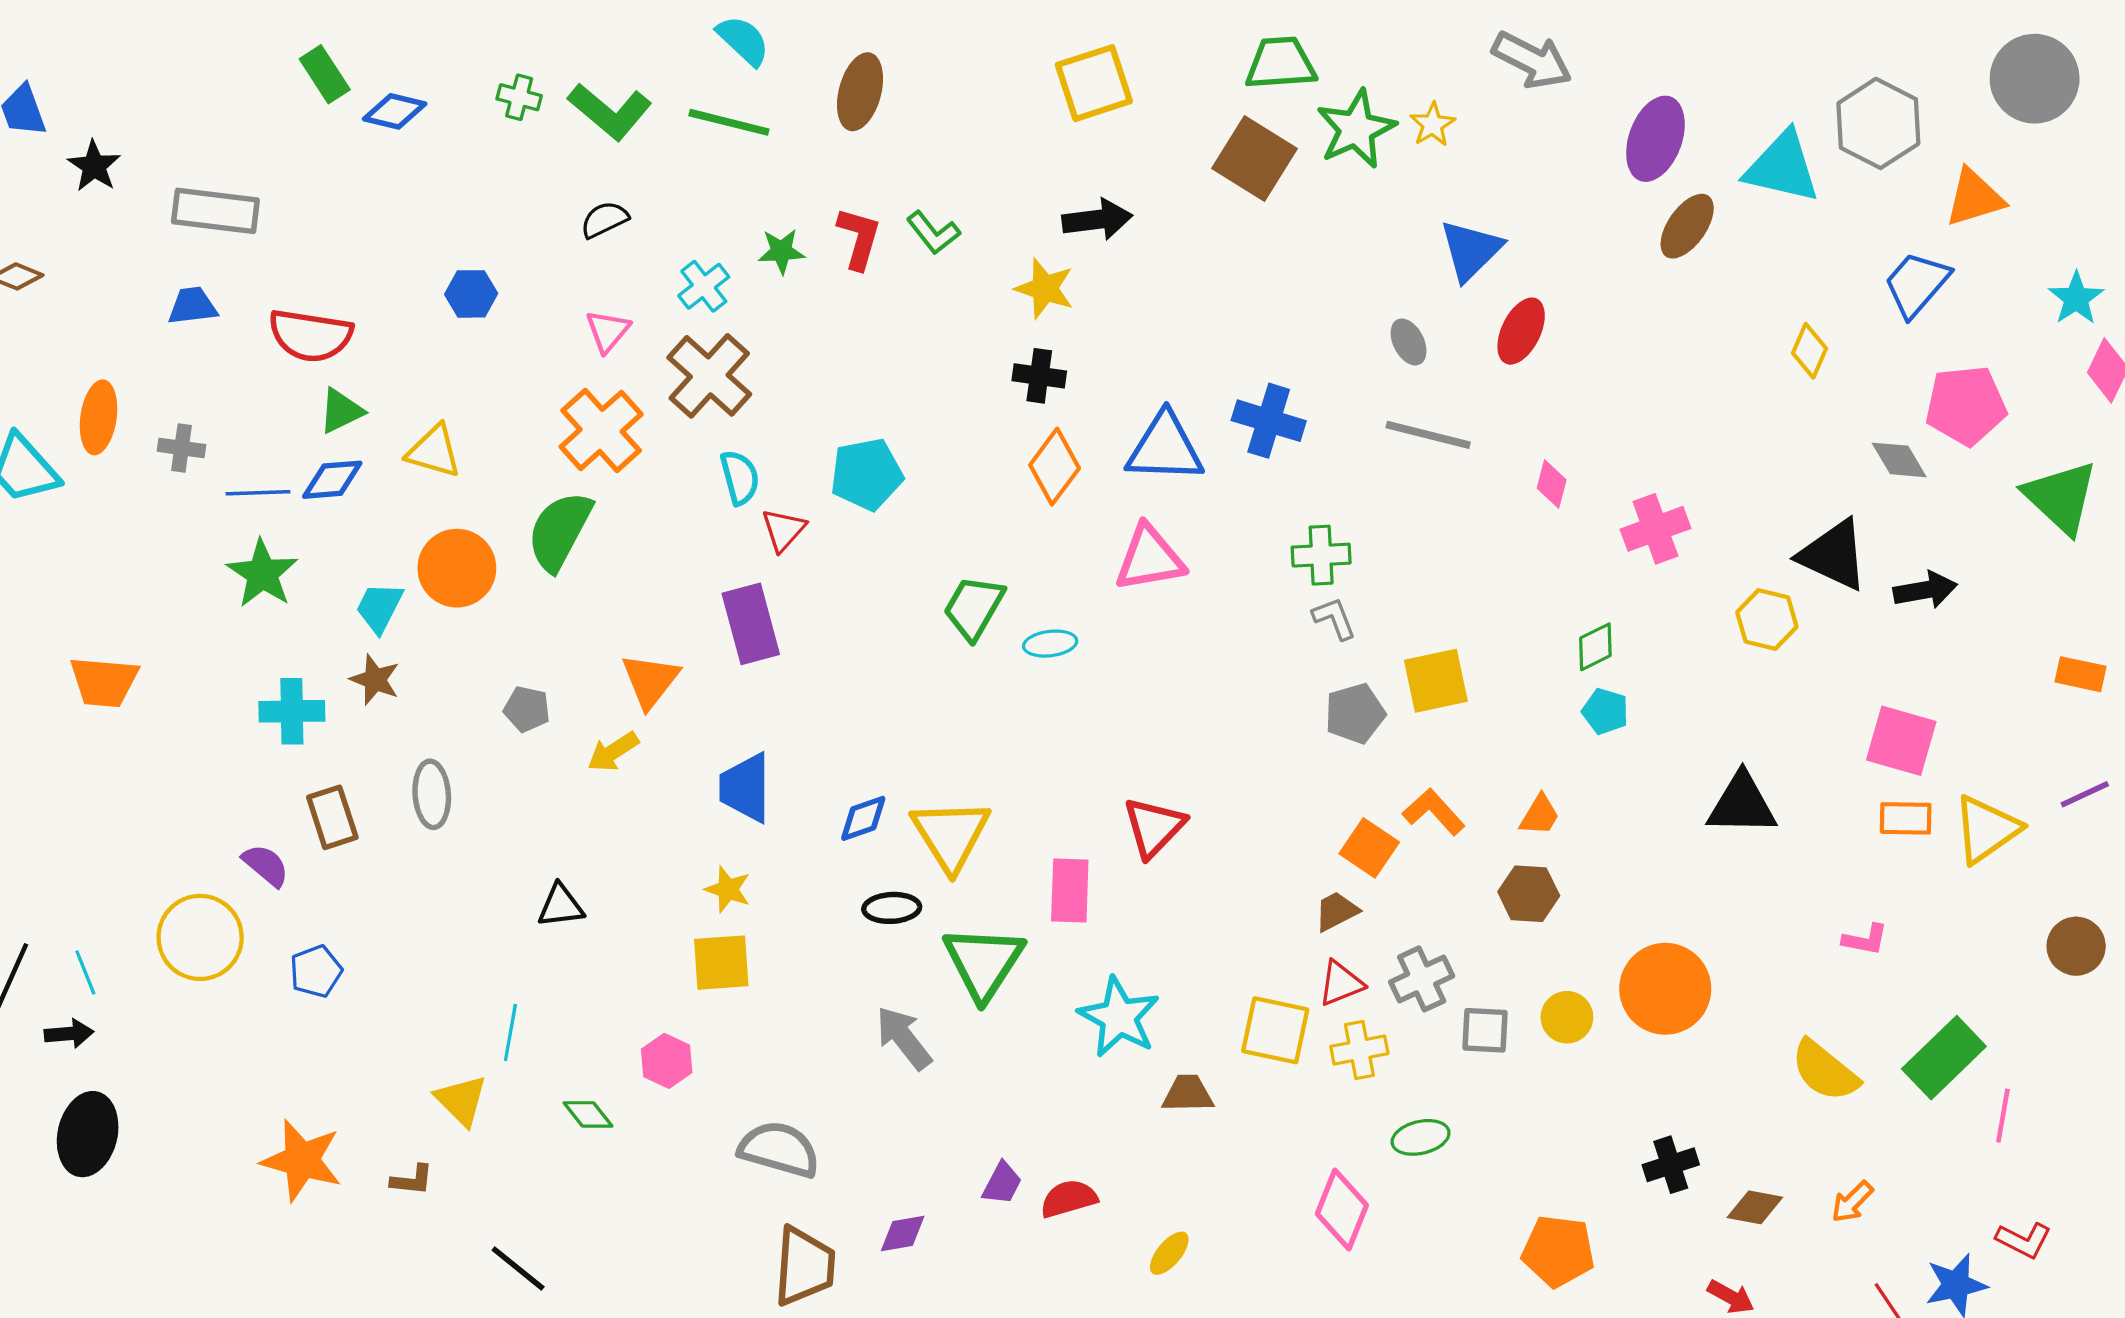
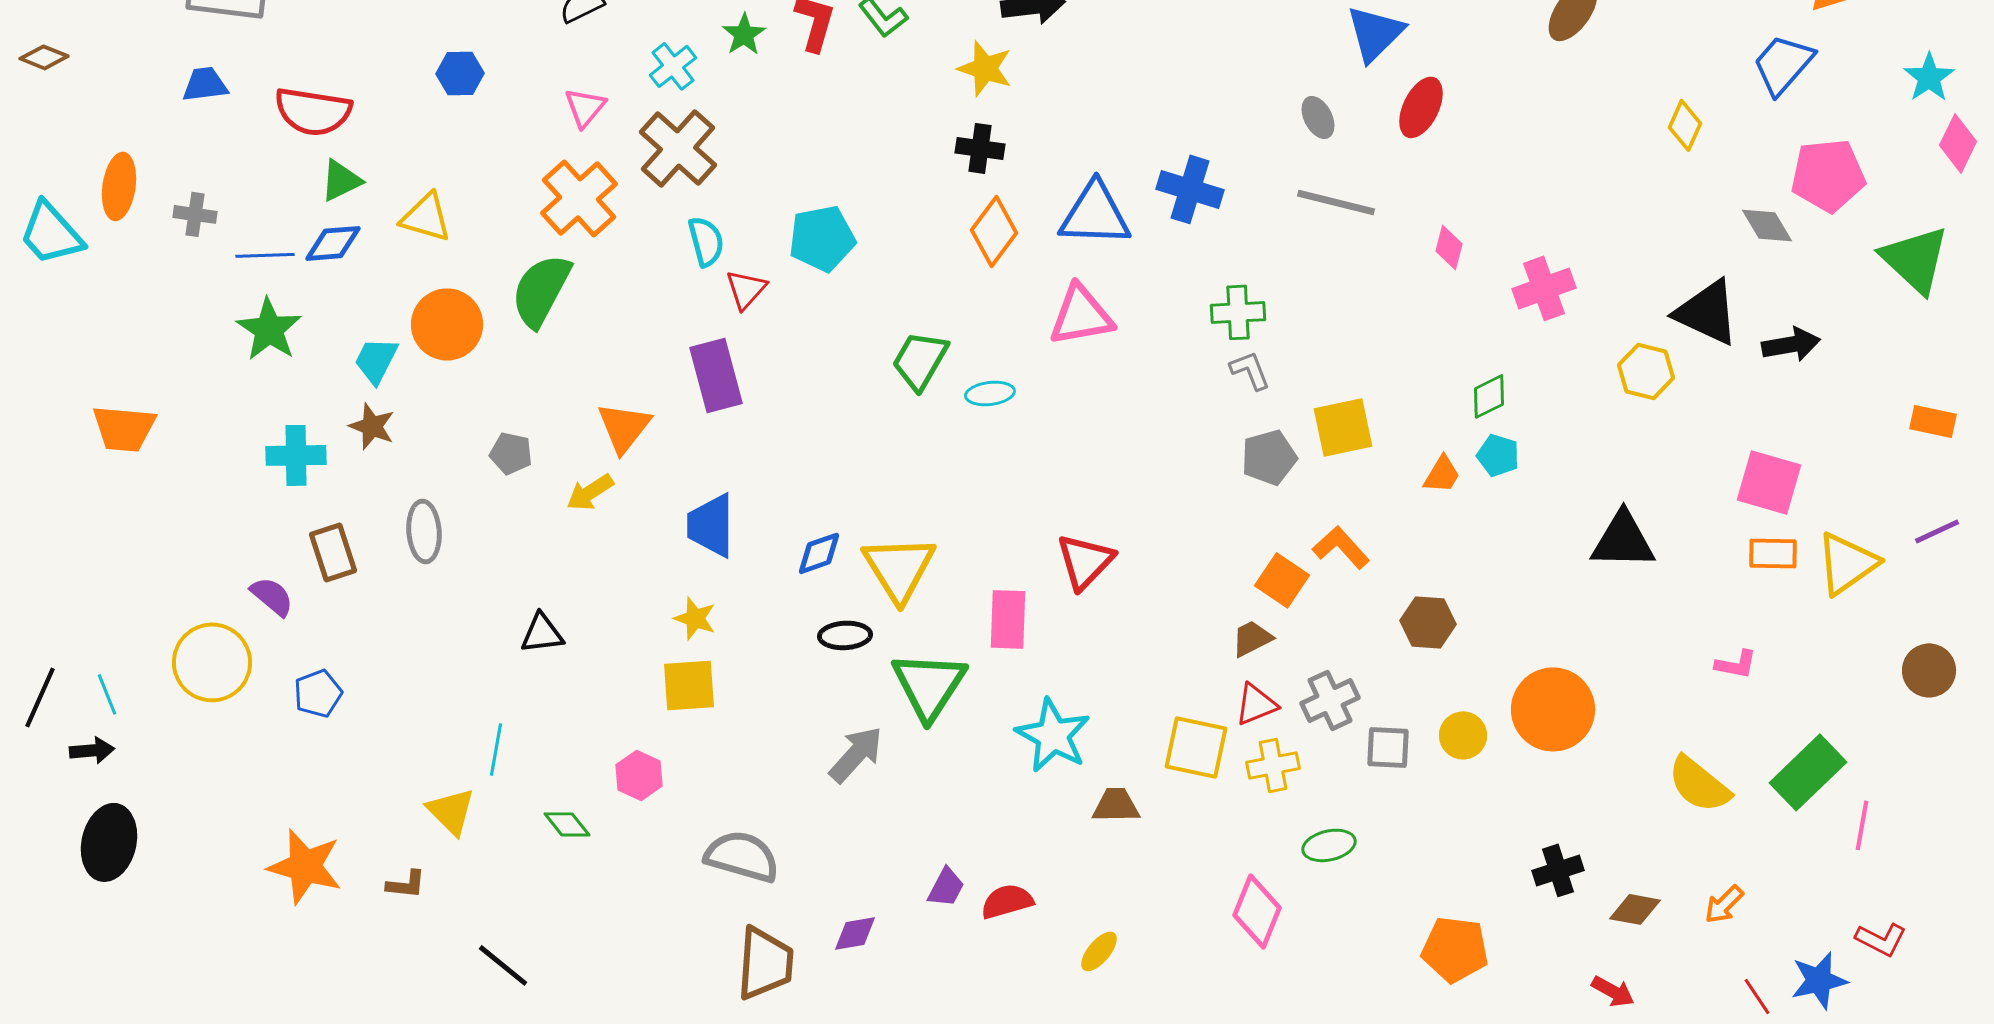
green star: (781, 251) -> (744, 34), turned -30
orange trapezoid: (1540, 815) -> (1442, 474), moved
gray arrow: (904, 1038) -> (856, 754), turned 80

